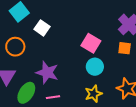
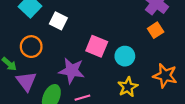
pink square: (91, 43) -> (97, 46), moved
orange square: (125, 48) -> (156, 30), turned -32

